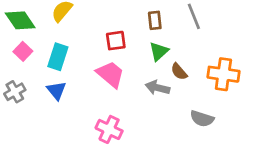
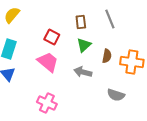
red square: (116, 41) -> (52, 37), turned 35
brown semicircle: (179, 72) -> (107, 56), moved, turned -128

